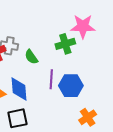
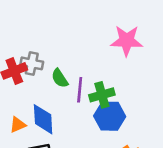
green cross: (65, 44) -> (102, 95), moved
purple line: (51, 79) -> (80, 90), moved

